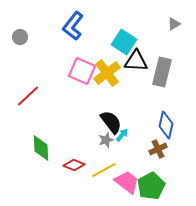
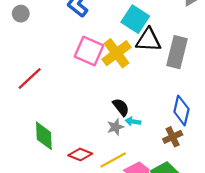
black semicircle: (111, 122) -> (121, 107), size x0.7
cyan arrow: (122, 135) -> (133, 121), turned -120

